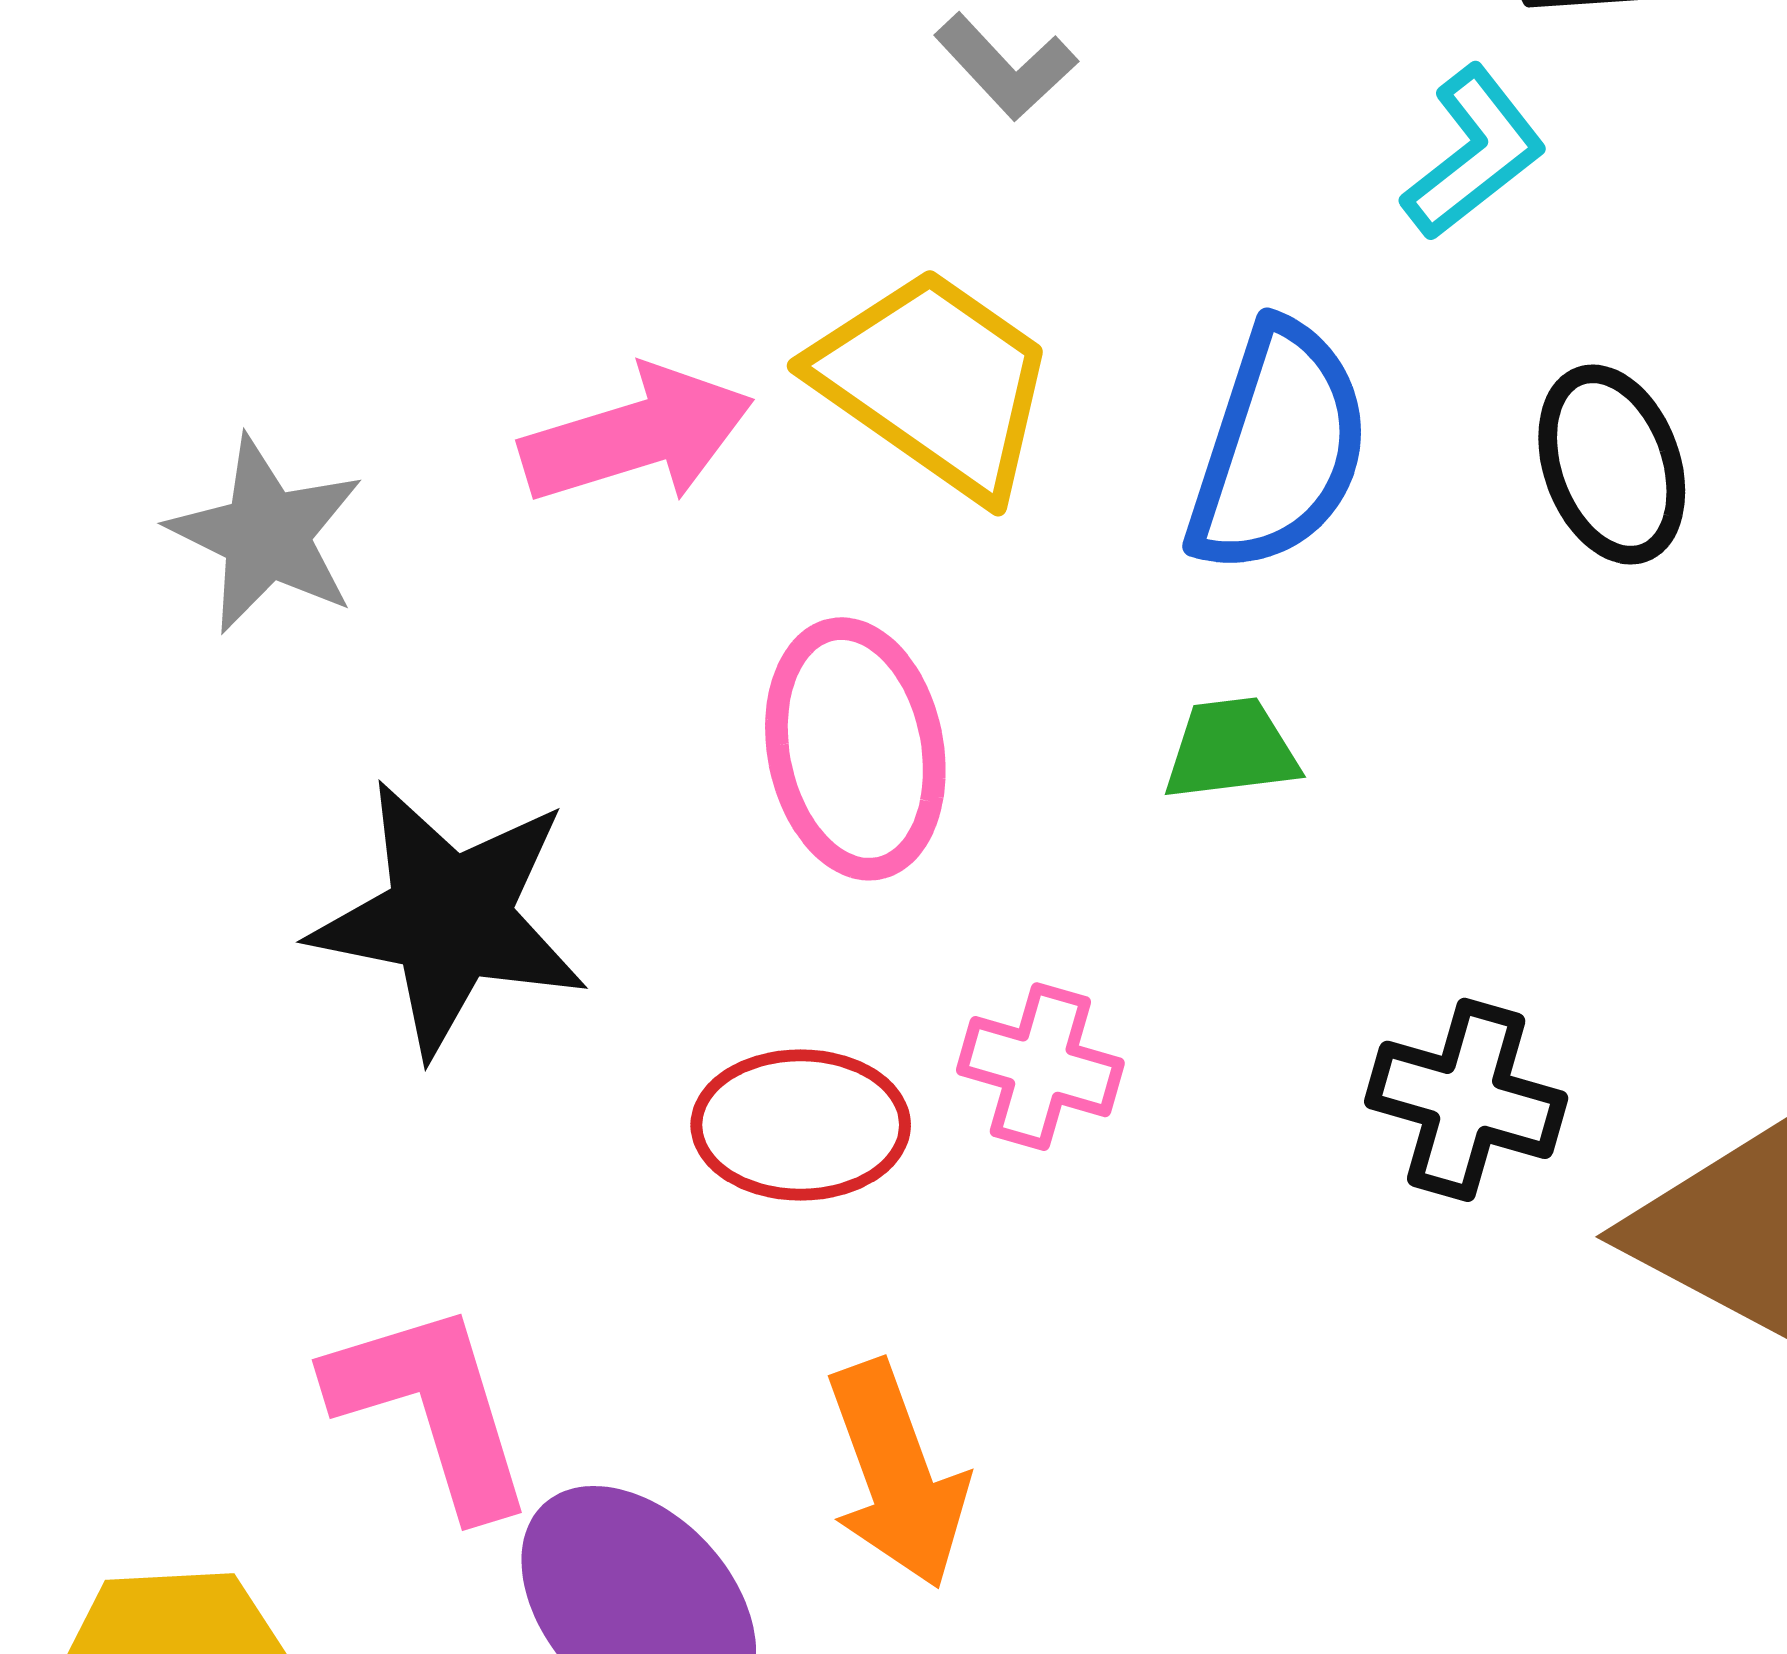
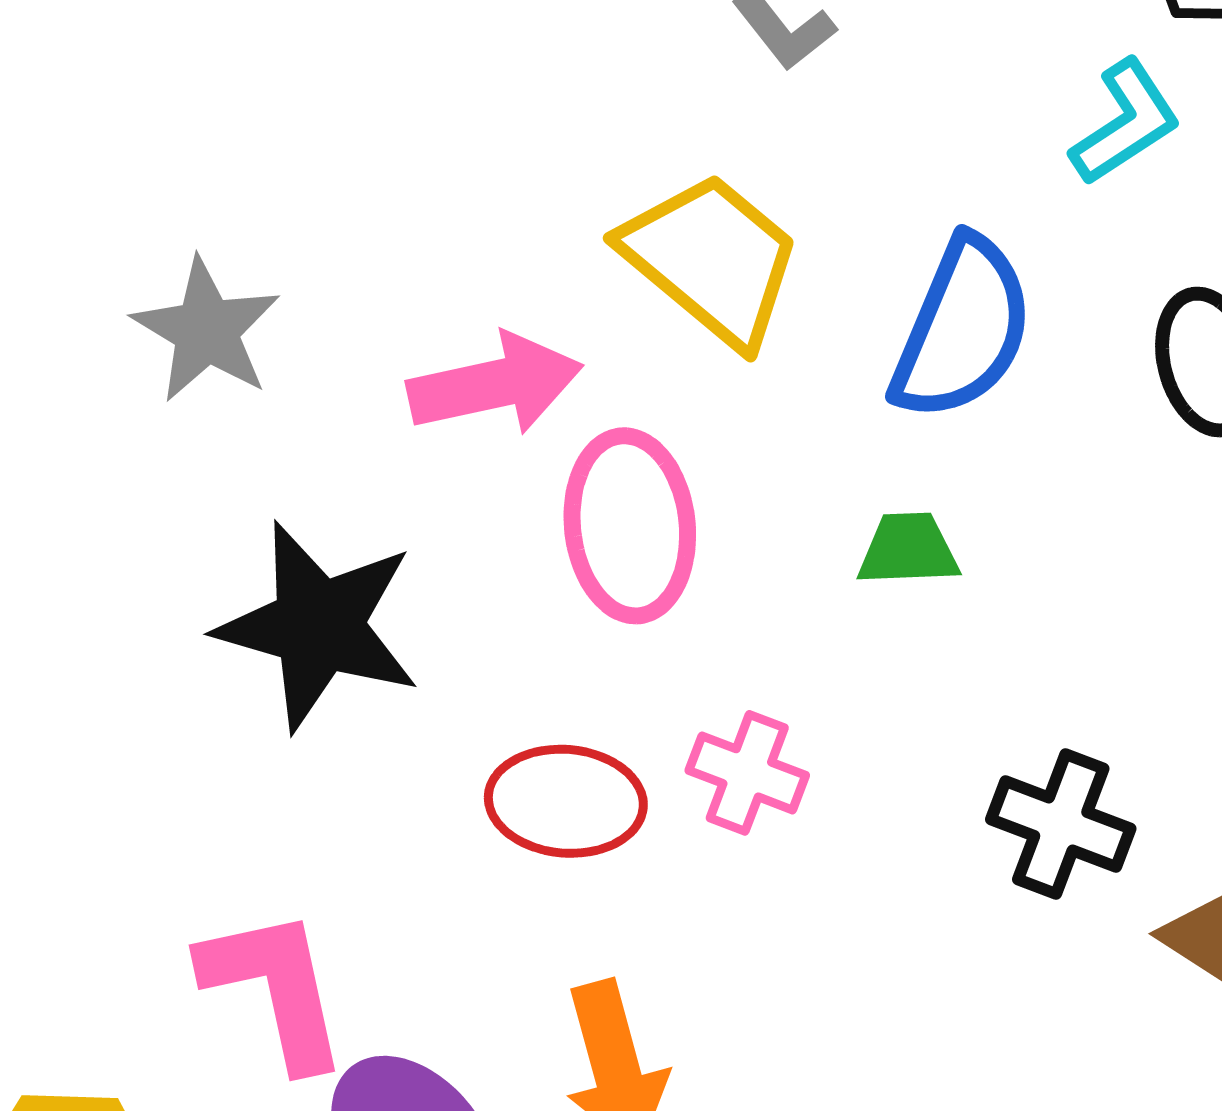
pink arrow: (637, 435) -> (495, 384), moved

